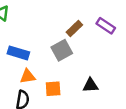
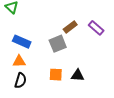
orange triangle: (28, 76) -> (19, 61), moved
orange square: (53, 89) -> (56, 75), moved

